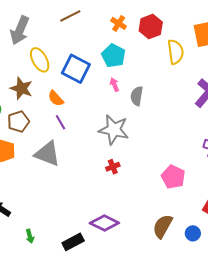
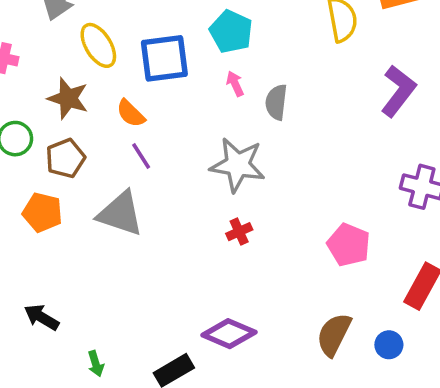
blue square: (76, 69) -> (164, 58), turned -32

